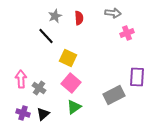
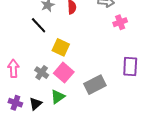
gray cross: (39, 88) -> (42, 73), moved
gray rectangle: (114, 95) -> (95, 85), moved
green triangle: (74, 107) -> (58, 97), moved

